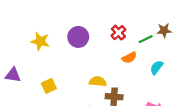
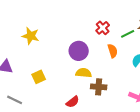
purple circle: (78, 37) -> (79, 51), moved
orange semicircle: (129, 58) -> (113, 51), turned -80

